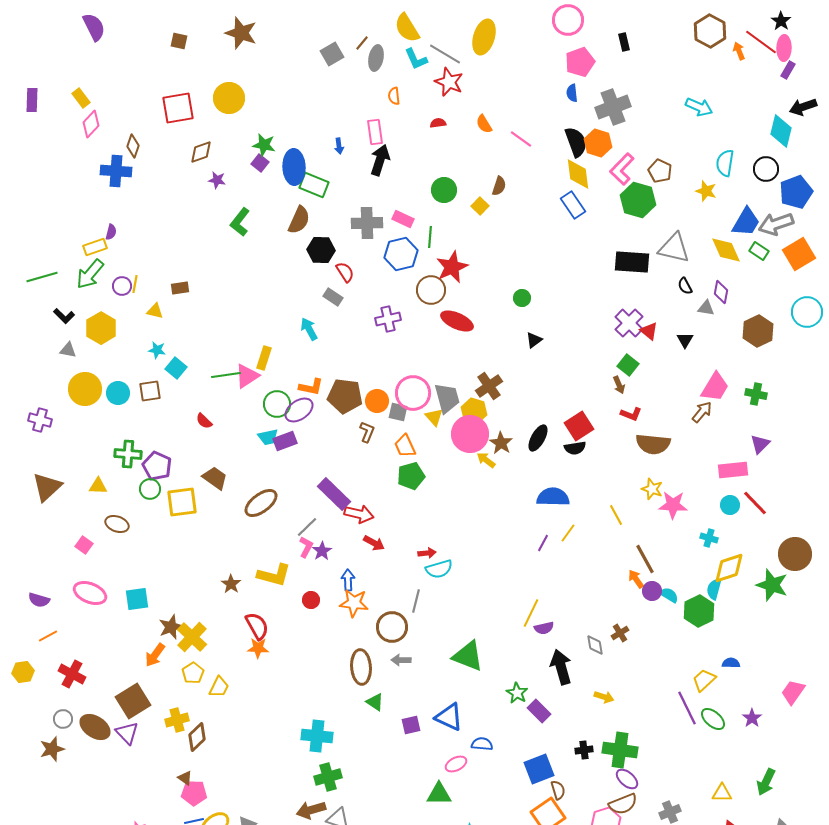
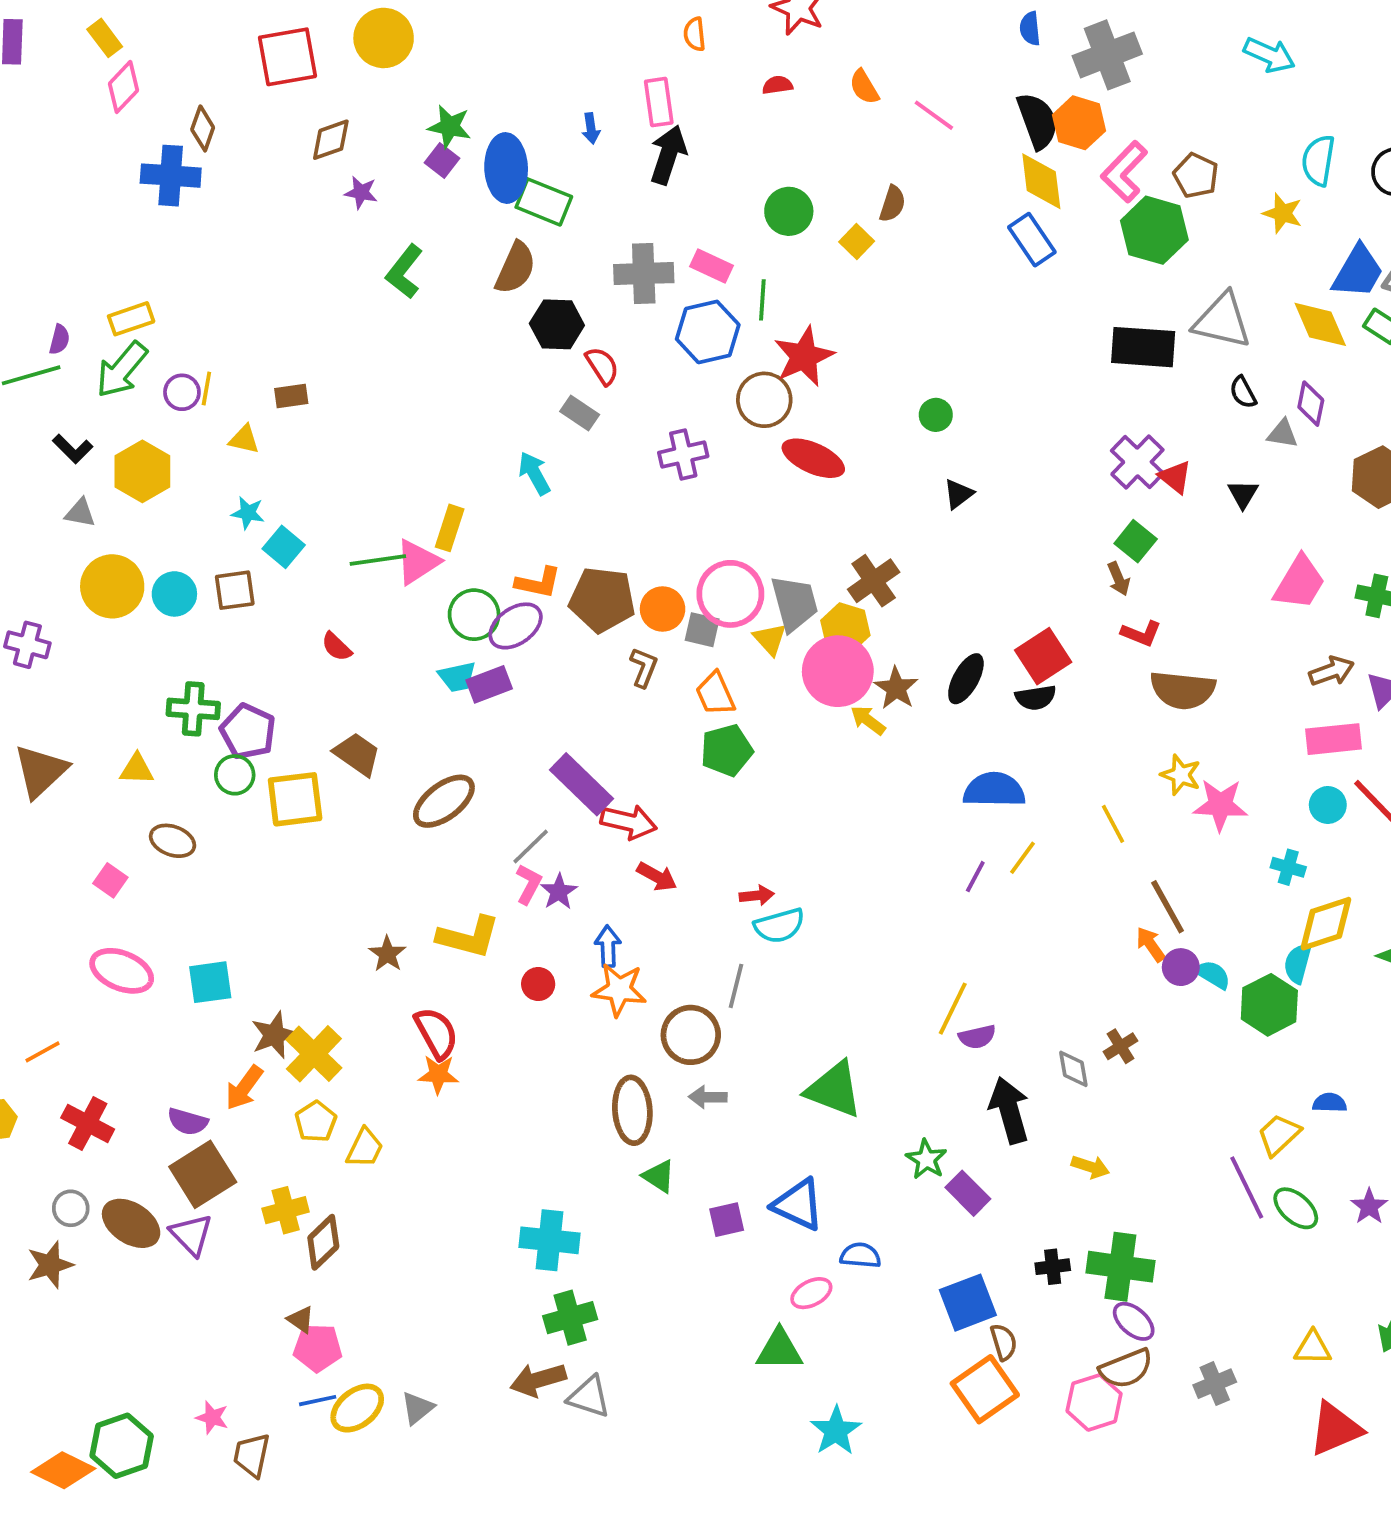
purple semicircle: (111, 232) -> (59, 339), moved
brown arrow: (702, 412) -> (1332, 671), moved, turned 30
purple semicircle: (39, 600) -> (188, 1122), moved

